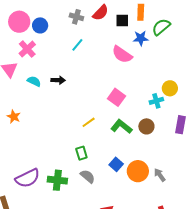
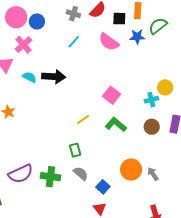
pink semicircle: (122, 55) -> (109, 42), moved
black arrow: (58, 80) -> (54, 77), size x1.6
brown circle: (146, 126) -> (152, 127), moved
blue square: (116, 164) -> (103, 187), moved

